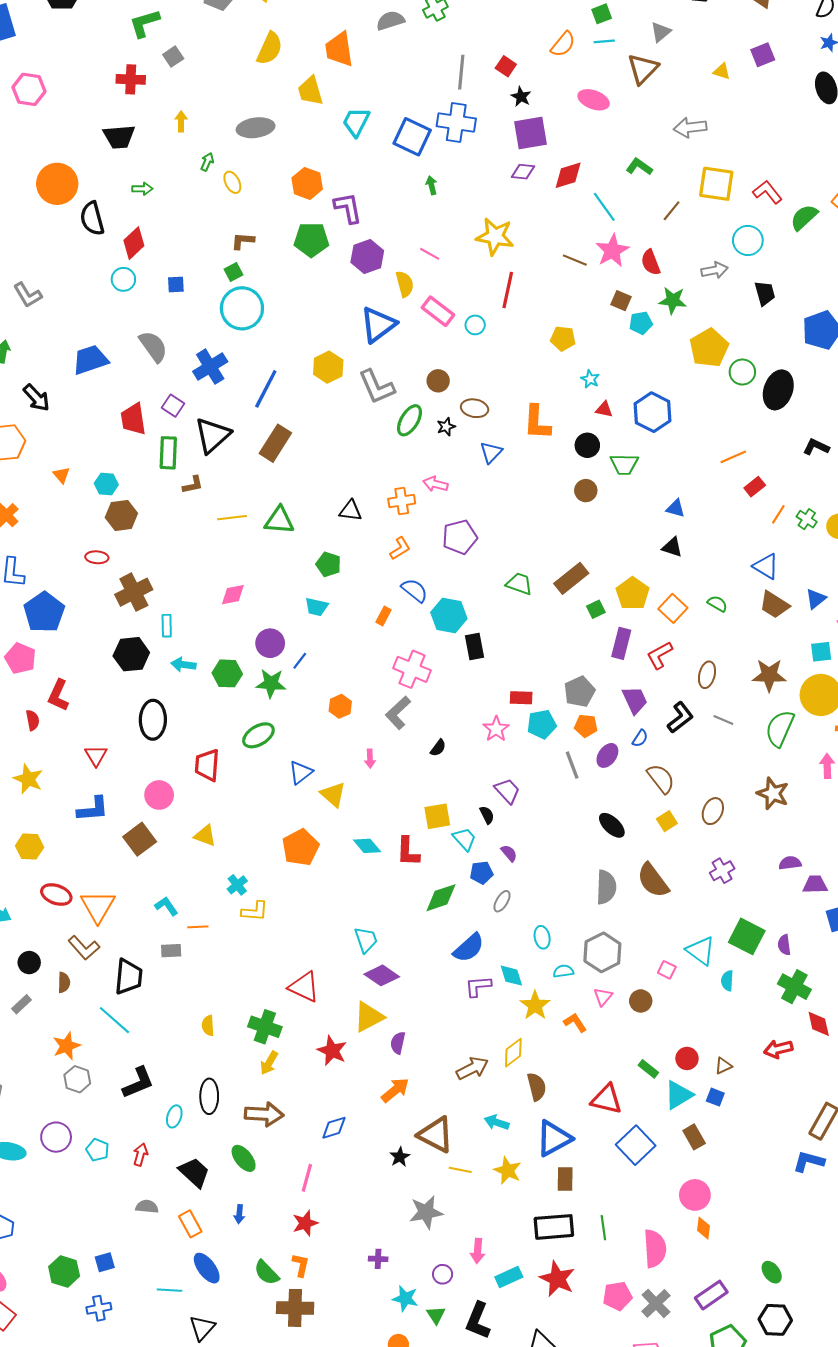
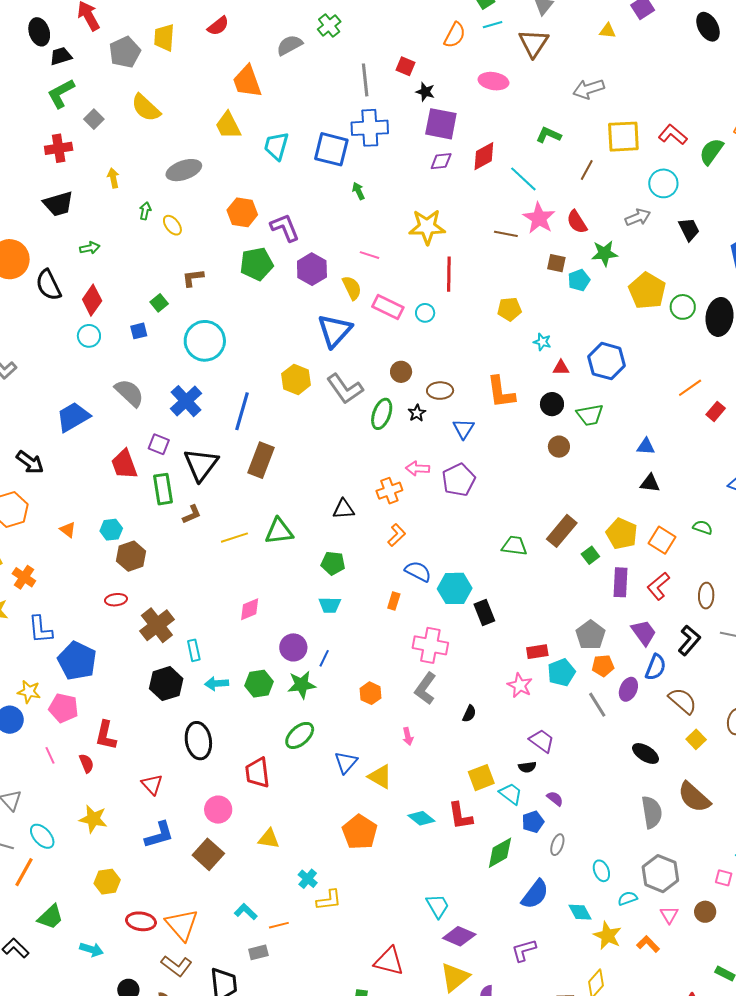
yellow semicircle: (270, 48) -> (146, 108), moved, turned 120
purple square: (530, 133) -> (441, 124), turned 32
green square: (234, 272) -> (159, 303), moved
purple pentagon: (460, 537) -> (459, 480), moved
blue semicircle: (640, 738) -> (656, 667), size x1.5
black semicircle: (487, 815) -> (527, 767), turned 120
purple L-shape: (478, 986) -> (524, 950), moved

